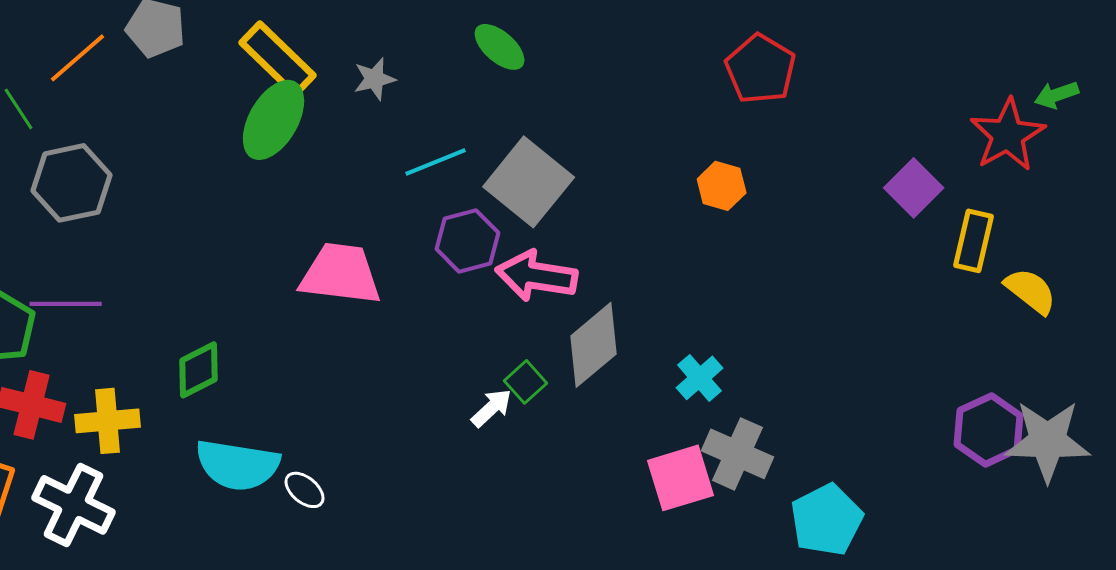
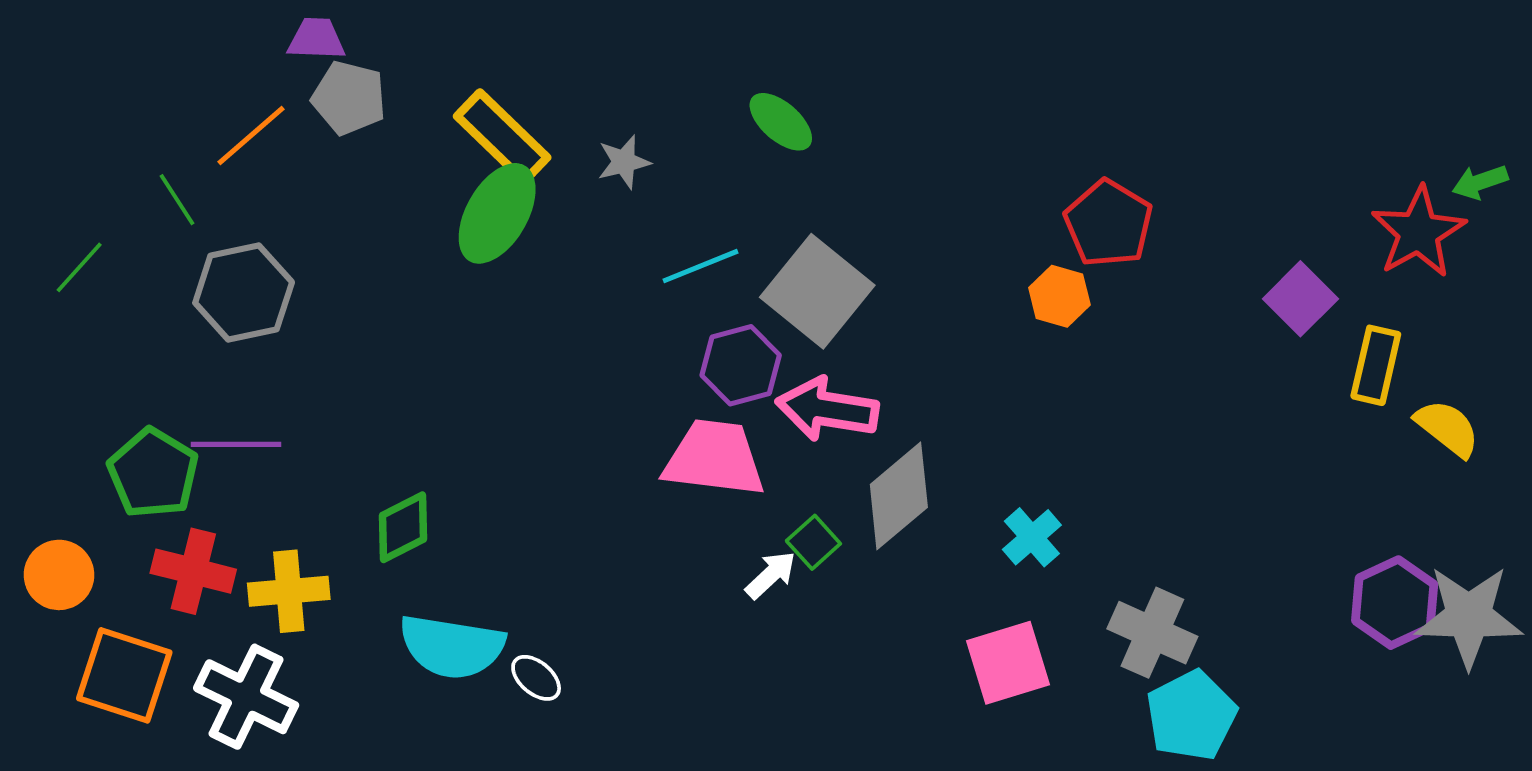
red pentagon: (761, 69) -> (1108, 223), moved
pink trapezoid: (341, 274) -> (714, 458), moved
gray cross: (738, 454) -> (1152, 633), moved

